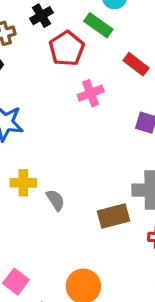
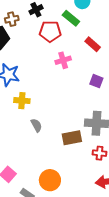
red pentagon: (67, 49) -> (50, 31), turned 30
yellow cross: (23, 183) -> (22, 101), moved

